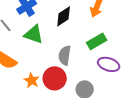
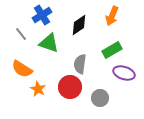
orange star: (32, 80) -> (38, 89), moved

